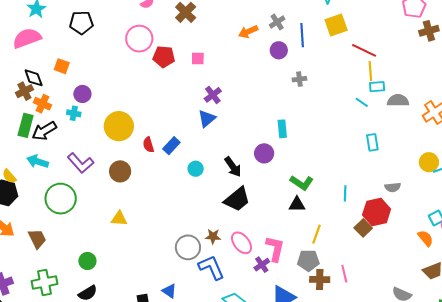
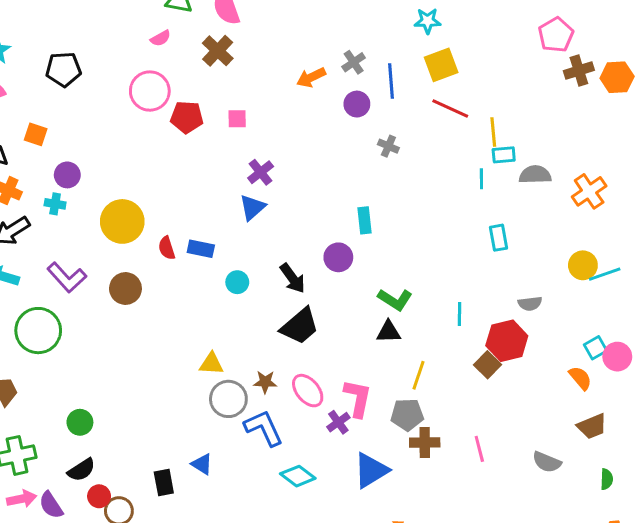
red line: (364, 50) -> (450, 108), moved
gray cross: (299, 79) -> (388, 146), turned 32
cyan line: (362, 102) -> (481, 179), turned 56
blue rectangle: (171, 146) -> (201, 249), turned 60
yellow triangle: (119, 219) -> (211, 364), moved
pink line: (344, 274) -> (479, 449), moved

